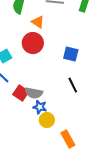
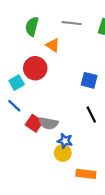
red circle: (33, 43) -> (35, 68), moved
blue star: (40, 107) -> (65, 141), moved
orange rectangle: (68, 139) -> (86, 174), turned -54

